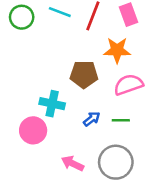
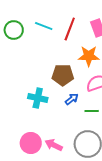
blue arrow: (92, 119) -> (72, 99), moved
pink circle: (33, 130) -> (31, 143), moved

